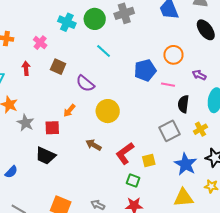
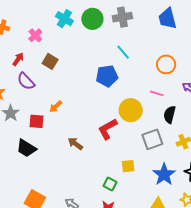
cyan line: (104, 51) -> (123, 52), moved
red arrow: (26, 68) -> (18, 59), turned 32
blue pentagon: (145, 70) -> (107, 76), moved
purple semicircle: (85, 83) -> (26, 81), moved
yellow circle: (108, 111) -> (131, 110), moved
red L-shape: (125, 153) -> (107, 129), moved

